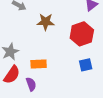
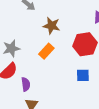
orange rectangle: (39, 64) -> (46, 51), moved, turned -56

